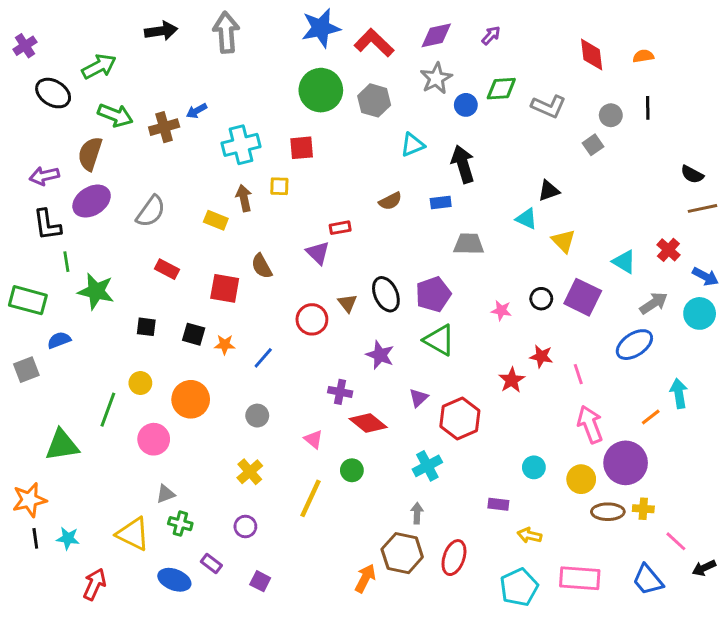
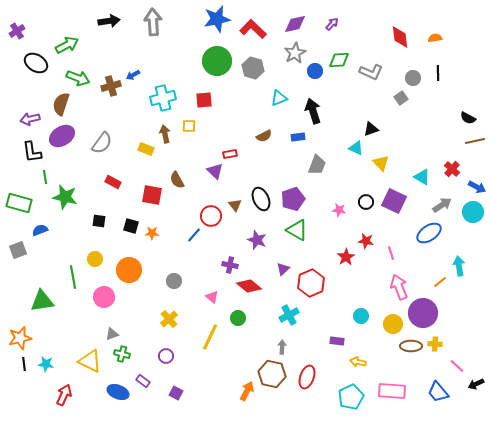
gray trapezoid: (469, 244) -> (317, 165), turned 110
blue line: (263, 358) -> (194, 235), moved
green line: (108, 410) -> (73, 277), turned -30

